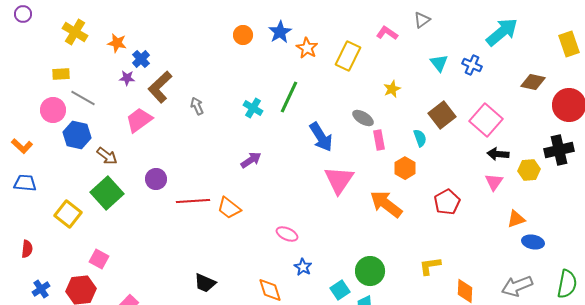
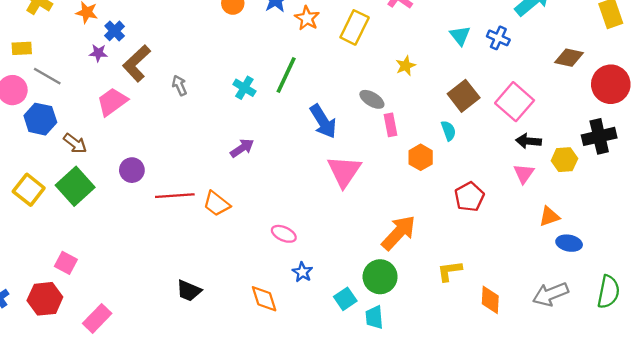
cyan semicircle: (420, 138) -> (448, 131), moved
orange arrow: (386, 204) -> (399, 233), moved, turned 96
yellow square: (68, 214) -> (29, 190), moved

